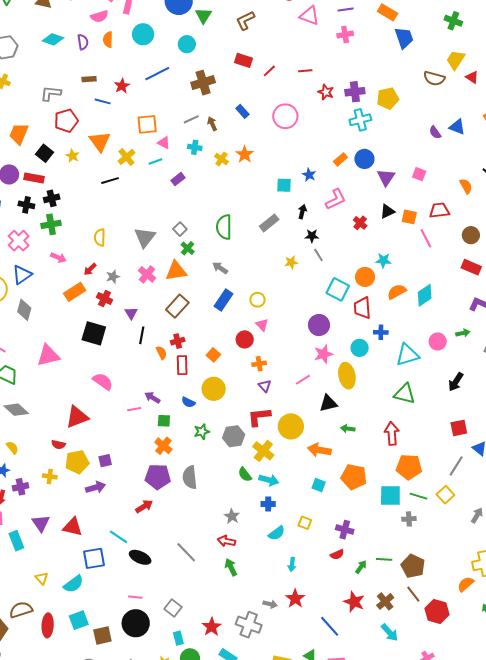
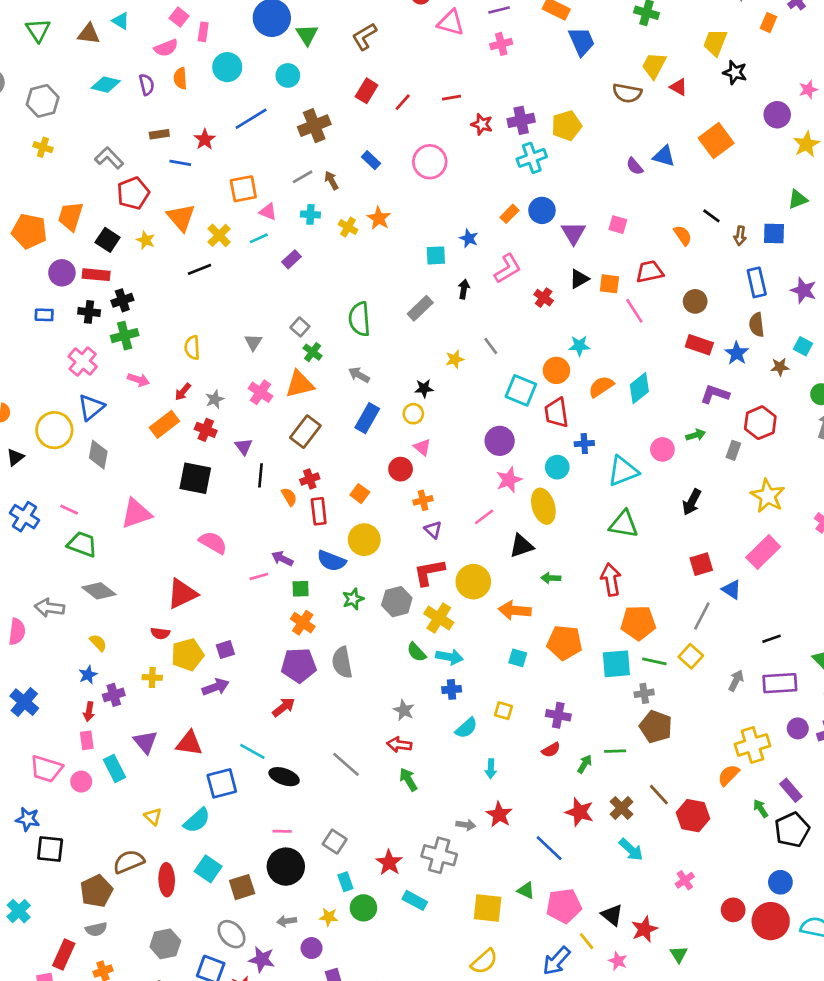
red rectangle: (244, 60) -> (367, 91), turned -72
gray L-shape: (51, 93) -> (109, 158), turned 45
black star: (312, 236) -> (424, 388), moved
gray triangle: (145, 237) -> (253, 342), size x0.6
blue semicircle: (188, 402) -> (331, 561), size x1.5
brown pentagon: (413, 566) -> (656, 727), moved
cyan square: (79, 620) -> (208, 869), turned -30

